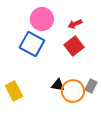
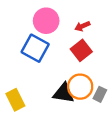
black triangle: (58, 85) -> (64, 93), size x1.5
orange circle: (73, 91) -> (80, 87), moved

